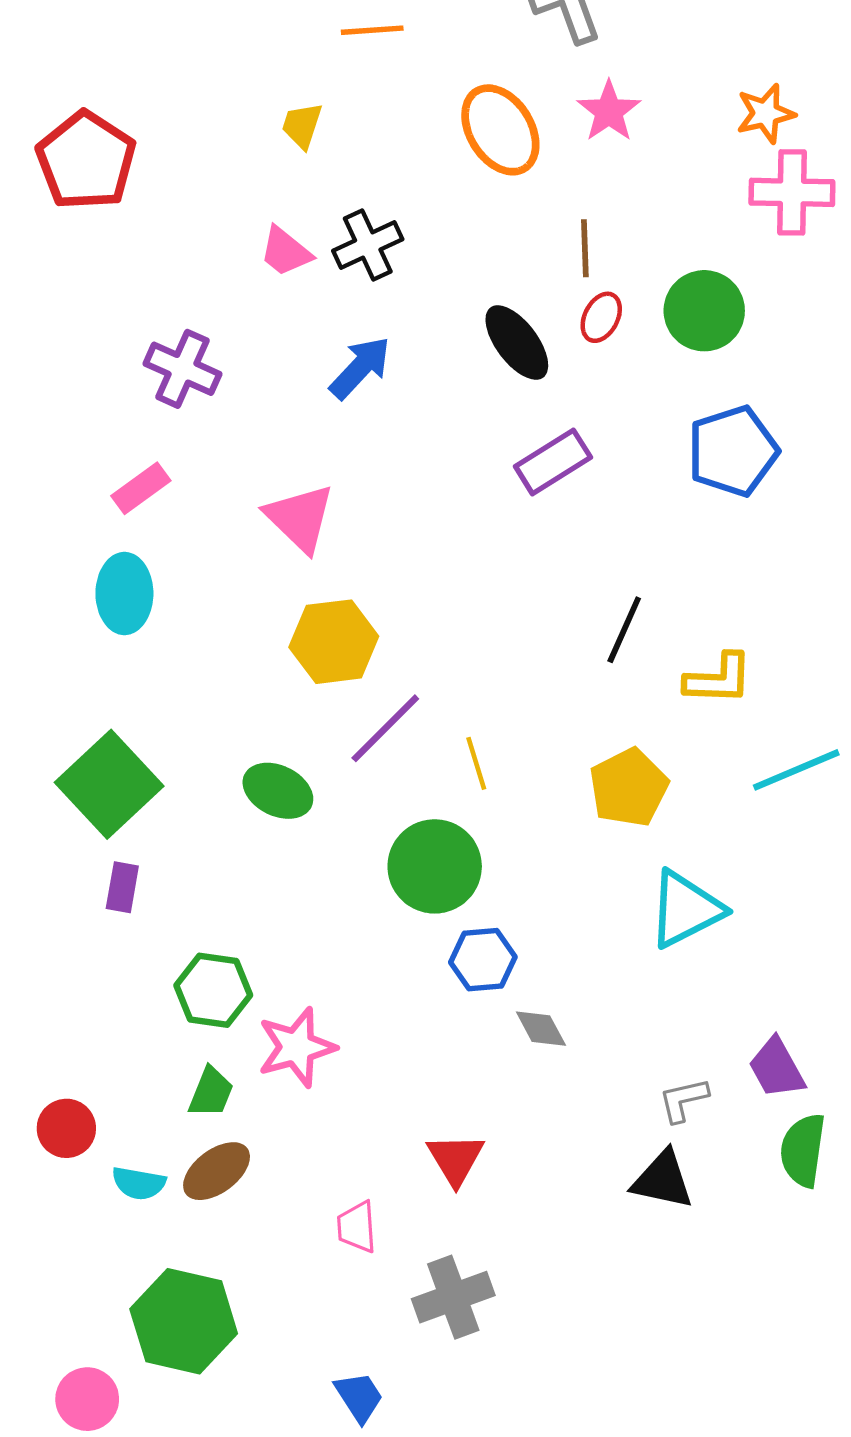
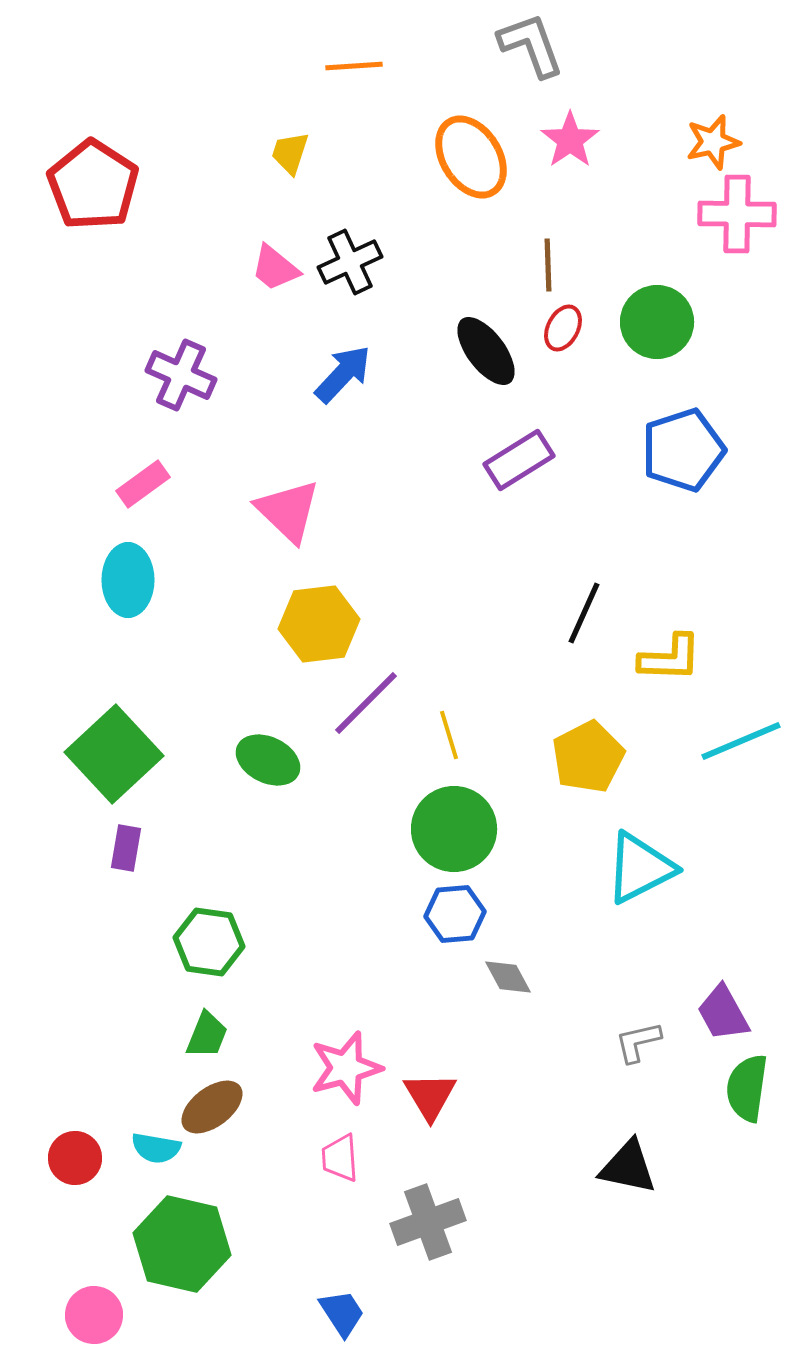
green circle: (435, 866) -> (454, 829), moved
pink star: (297, 1047) -> (346, 1068), moved
red circle: (66, 1128) -> (75, 1158), moved
black triangle: (663, 1180) -> (628, 1167), moved
cyan semicircle: (139, 1183) -> (156, 1148), moved

